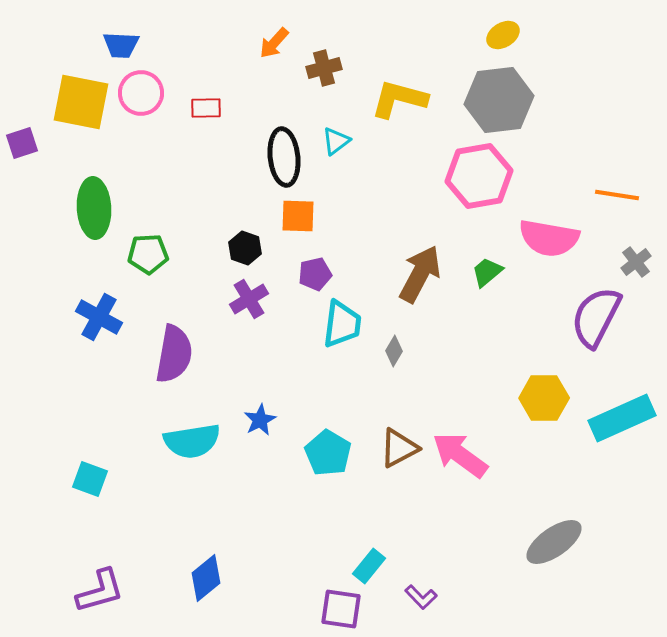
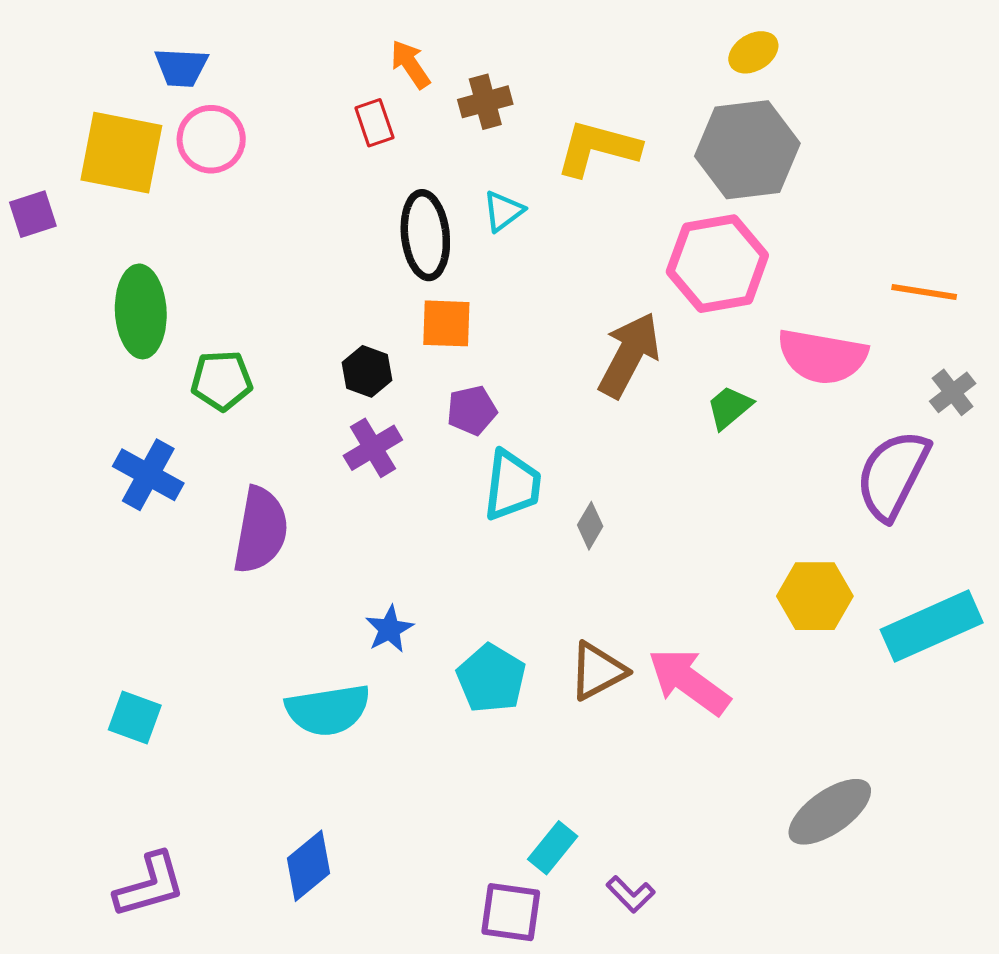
orange arrow: (274, 43) -> (410, 64), turned 104
red rectangle: (206, 108) -> (374, 123), moved, turned 72
brown arrow: (420, 274) -> (629, 355), moved
cyan semicircle: (192, 441) -> (328, 710), moved

